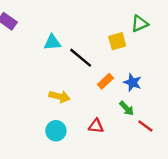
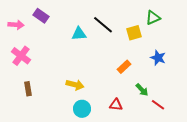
black line: (81, 58) -> (103, 25), moved
blue star: (132, 82) -> (158, 58), moved
yellow arrow: (59, 97) -> (75, 85), moved

